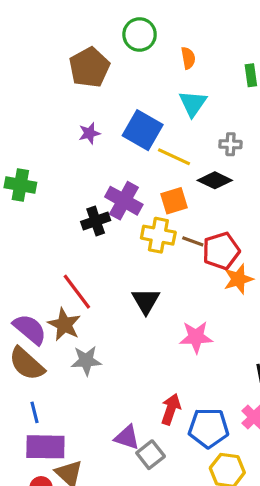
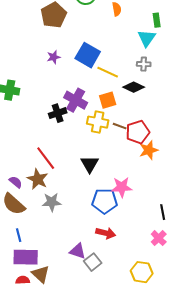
cyan triangle: (193, 103) -> (147, 38), moved
purple semicircle: (30, 329) -> (16, 182), size x0.6
red arrow: (171, 409) -> (106, 233), turned 84
blue pentagon: (209, 428) -> (105, 201), moved

